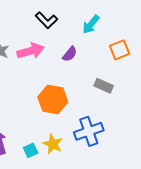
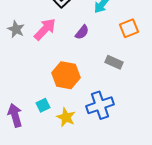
pink arrow: (31, 51) -> (45, 29), turned -30
cyan square: (31, 150) -> (43, 105), moved

